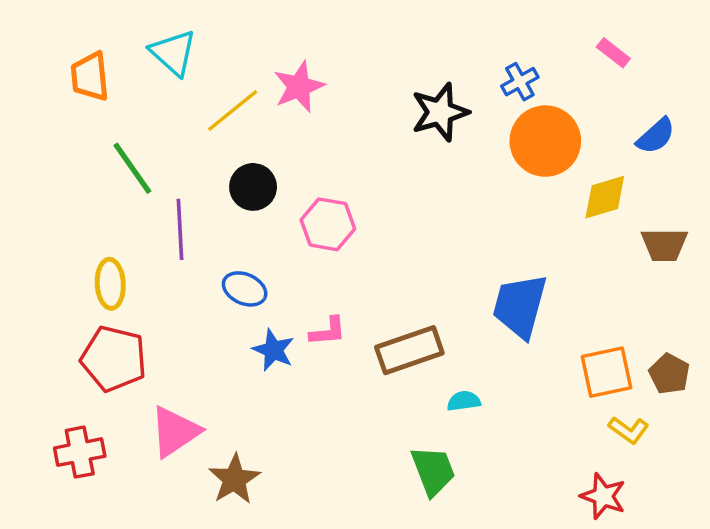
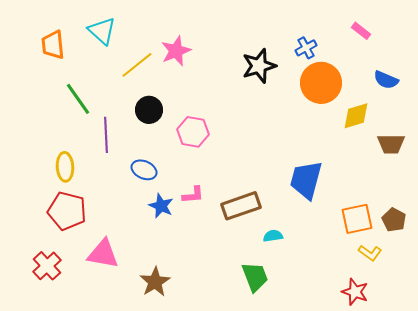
blue semicircle: (656, 136) -> (386, 80), turned 65
pink triangle: (175, 432) -> (103, 254), turned 44
red cross: (80, 452) -> (47, 266), turned -32
brown star: (234, 479) -> (155, 282), moved

